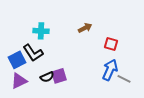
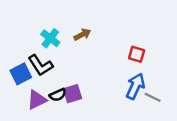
brown arrow: (85, 28) -> (82, 35), moved
cyan cross: (41, 31) -> (50, 38), turned 35
purple triangle: (19, 81) -> (37, 100), moved

